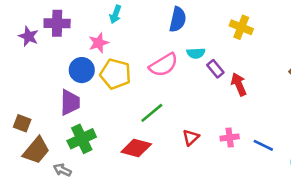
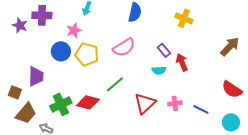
cyan semicircle: (196, 53) -> (159, 70), moved
purple trapezoid: (70, 102) -> (36, 76), moved
red triangle: (191, 138) -> (145, 103), size x1.6
red diamond: (136, 148) -> (88, 102), moved

